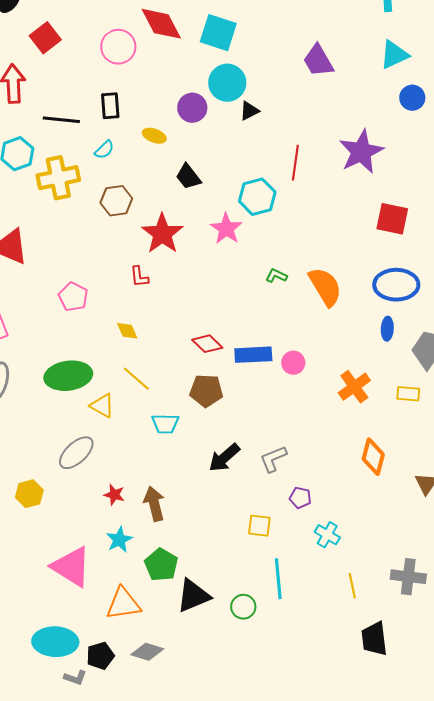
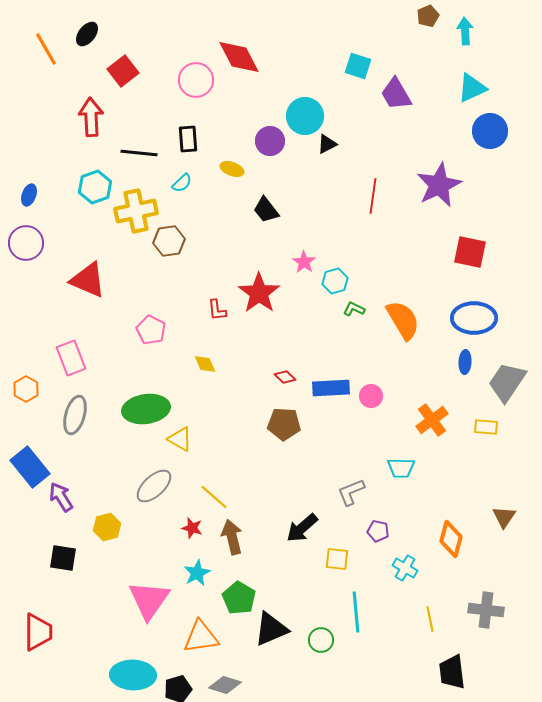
cyan square: (218, 33) -> (358, 66), moved, size x0.7
blue circle: (412, 98) -> (490, 131), size x1.4
cyan hexagon: (257, 197) -> (335, 281), moved, size x0.7
brown hexagon: (116, 201) -> (169, 241), moved
pink star: (226, 229) -> (304, 262), size x0.7
red star: (162, 234) -> (259, 293), moved
red diamond: (207, 344) -> (285, 377), size x0.7
yellow line: (136, 379) -> (214, 497), moved
cyan trapezoid: (165, 424) -> (401, 468), moved
orange diamond: (373, 457) -> (451, 539), moved
black arrow: (224, 458) -> (302, 528), moved
pink triangle: (71, 567) -> (149, 600), turned 33

